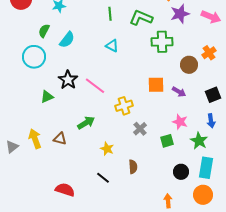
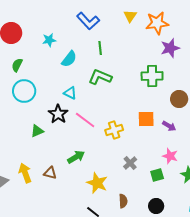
green L-shape: (141, 18) -> (100, 77), moved
green semicircle: (44, 31) -> (17, 65), moved
cyan semicircle: (67, 40) -> (69, 59), moved
cyan triangle: (112, 46) -> (70, 93), moved
yellow cross: (124, 106) -> (114, 130), moved
yellow star: (107, 149) -> (97, 183), size x1.5
black circle: (181, 172) -> (156, 206), moved

